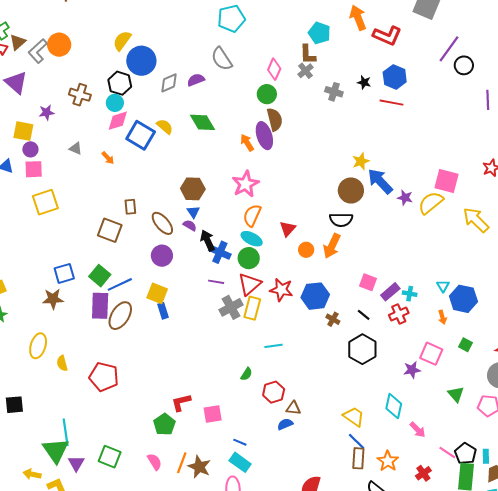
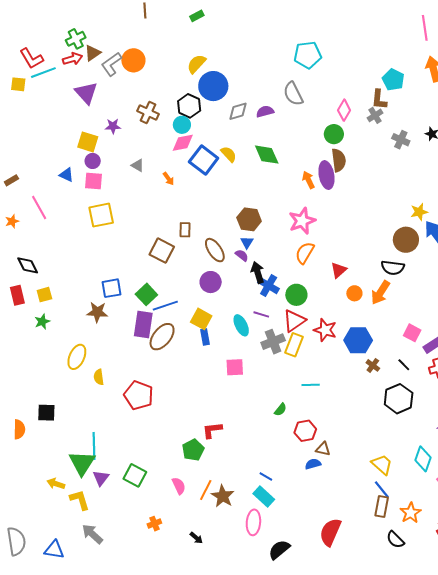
cyan ellipse: (252, 239) -> (241, 325), moved, turned 30
pink square: (213, 414) -> (235, 367), moved

